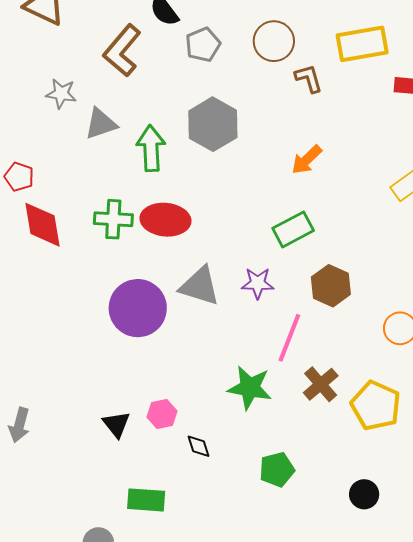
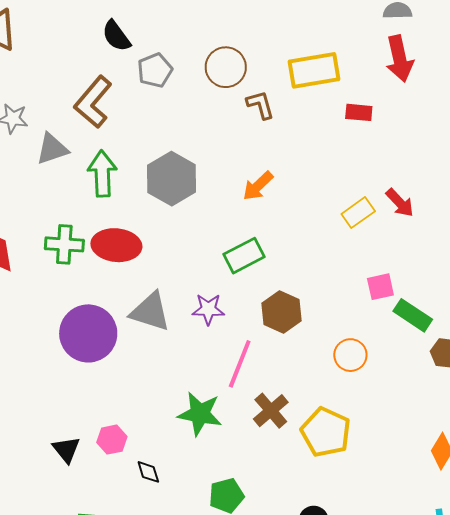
brown L-shape: (122, 51) -> (93, 102), moved
gray hexagon: (213, 124) -> (172, 179), moved

